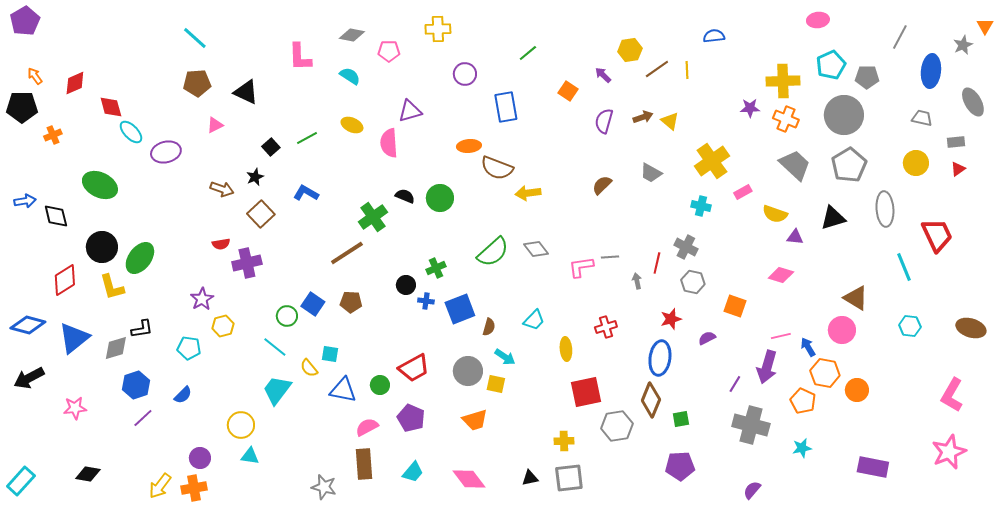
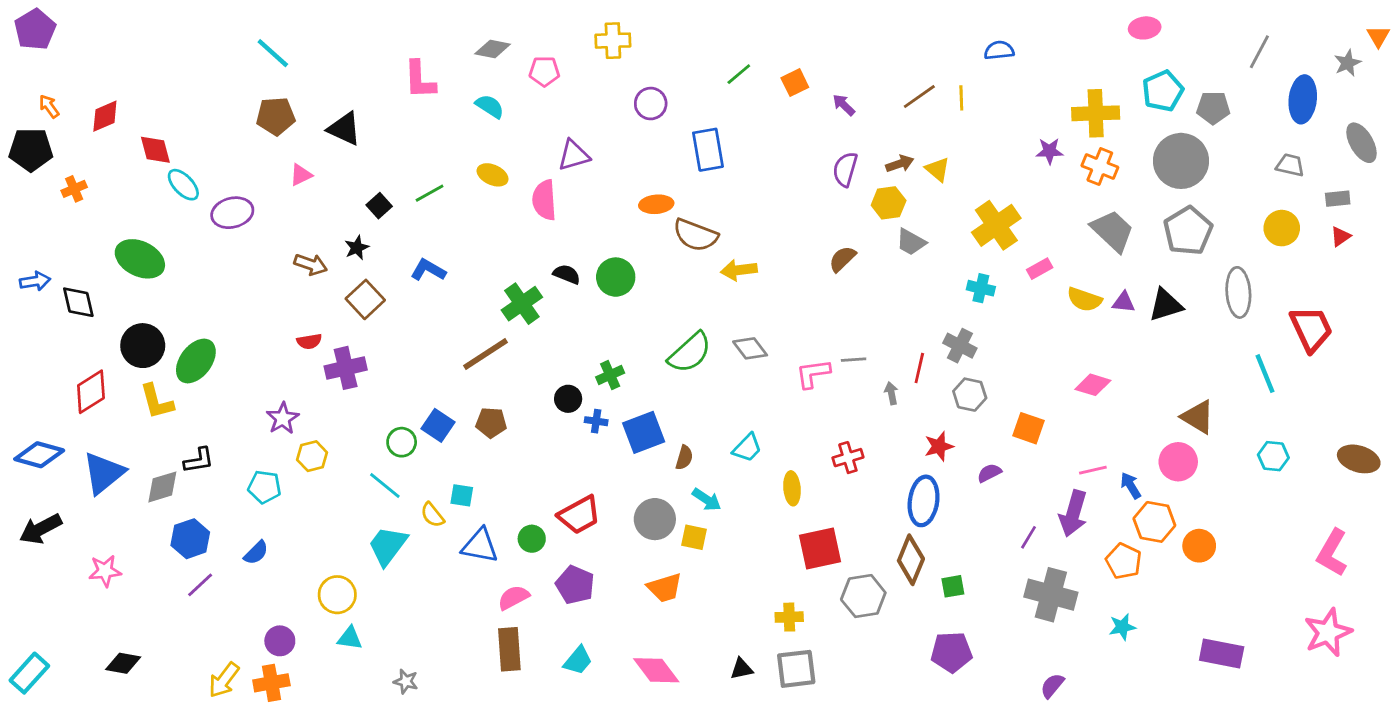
yellow hexagon: (630, 50) -> (889, 203), moved
orange square: (568, 91) -> (795, 83), moved, turned 30
purple triangle: (795, 237) -> (1124, 302), moved
gray star: (324, 487) -> (406, 681), moved, size x0.7

